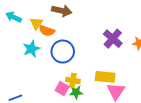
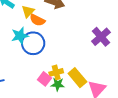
blue circle: (63, 52) -> (33, 43), moved
yellow rectangle: (105, 77) -> (77, 78), moved, turned 36
yellow cross: (73, 80) -> (56, 72), turned -32

